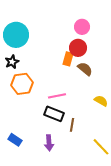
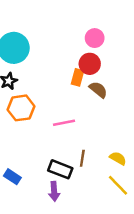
yellow semicircle: (101, 101) -> (118, 158), moved
black rectangle: (54, 114) -> (60, 169), moved
purple arrow: (49, 143) -> (54, 191), moved

